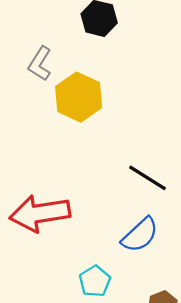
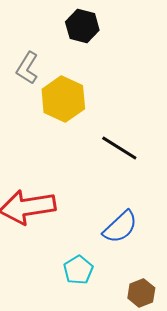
black line: (148, 178) -> (119, 148), moved

